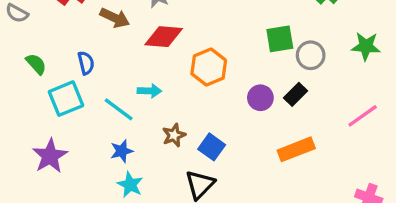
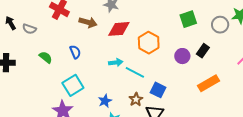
gray circle: (311, 55) -> (220, 25), moved
cyan square: (66, 99) -> (73, 85), moved
cyan line: (119, 109) -> (135, 72), moved
brown star: (174, 135) -> (136, 99), moved

